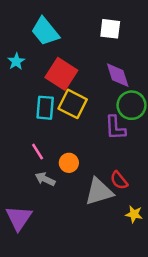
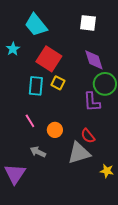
yellow square: (73, 104) -> (58, 83), size x0.6
gray arrow: (45, 179) -> (38, 152), moved
red semicircle: (119, 180) -> (88, 136), moved

